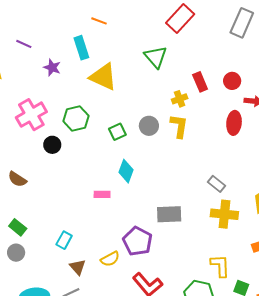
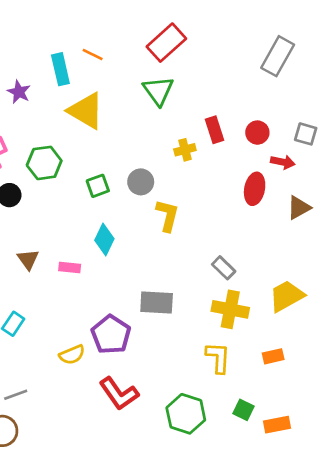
red rectangle: (180, 18) -> (166, 43), moved
orange line: (99, 21) -> (93, 54), moved
yellow L-shape: (179, 126) -> (167, 215), moved
yellow L-shape: (220, 266) -> (218, 358), moved
brown triangle: (78, 267) -> (28, 259), moved

